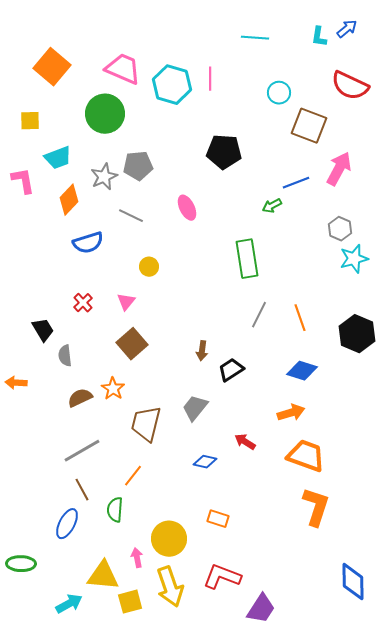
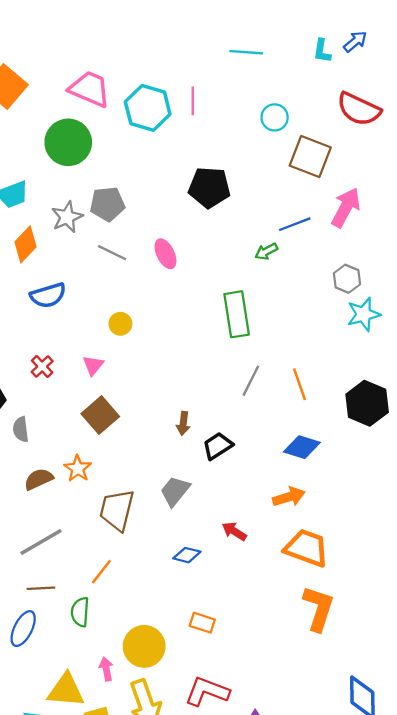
gray line: (131, 216) -> (112, 253), moved
brown line: (82, 490) -> (41, 588), turned -65

